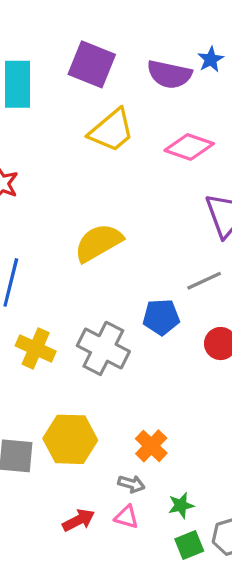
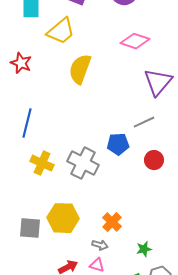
yellow trapezoid: (112, 130) -> (61, 31), moved
yellow semicircle: (98, 243) -> (80, 69), moved, turned -40
green star: (181, 505) -> (144, 249), moved

